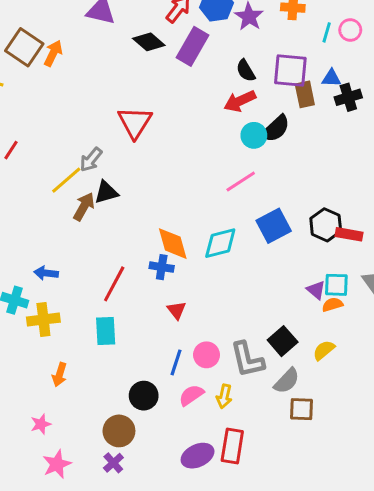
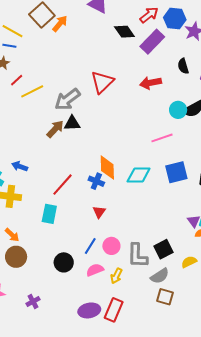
red arrow: (240, 101) -> (151, 83), moved
gray arrow: (91, 160) -> (67, 99), size x1.5
yellow line: (66, 180) -> (32, 91), moved
orange arrow: (59, 375) -> (12, 235), turned -77
brown circle: (119, 431) -> (16, 257), moved

